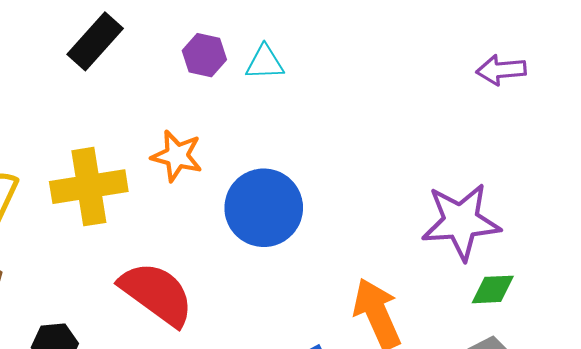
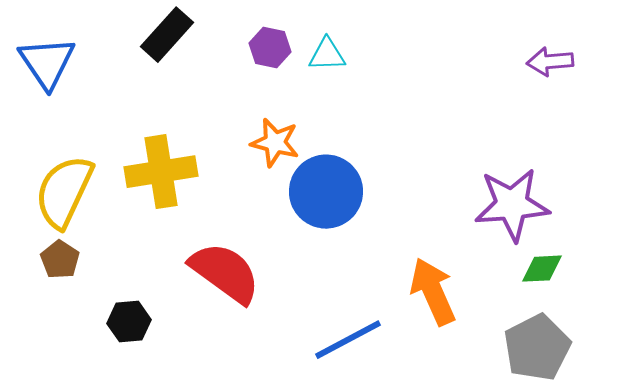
orange star: (177, 156) -> (275, 143), moved

